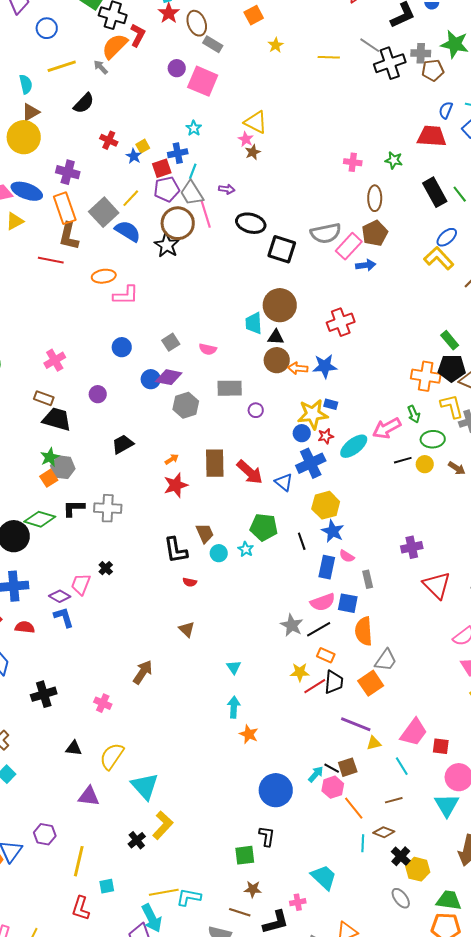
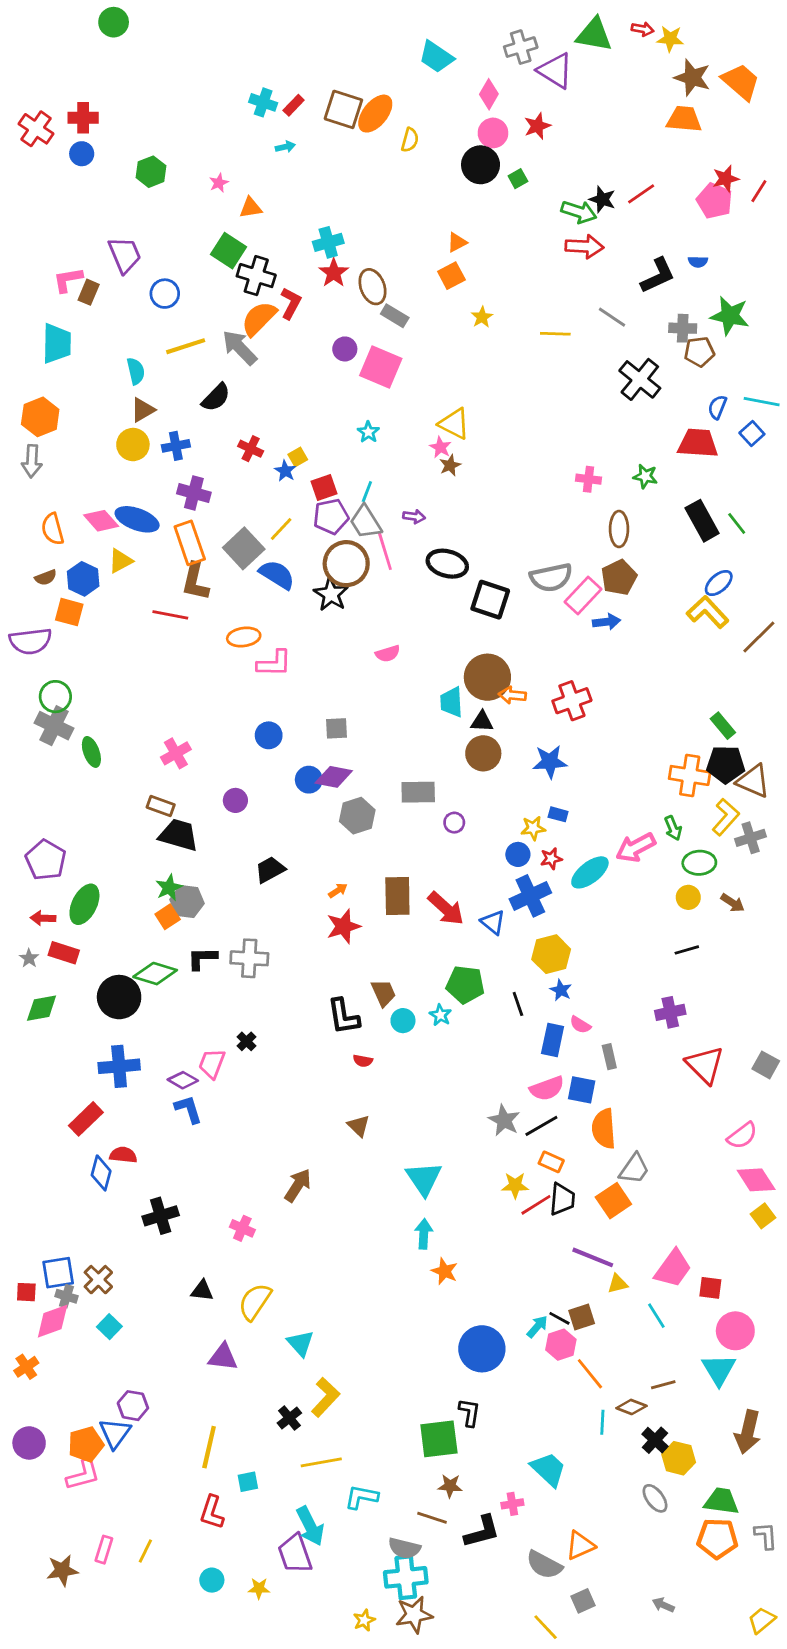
black cross: (390, 63) -> (640, 379), moved, turned -32
gray arrow: (101, 67) -> (240, 348), size x1.8
yellow circle: (24, 137) -> (133, 445), size x0.7
blue cross: (178, 153) -> (176, 446), moved
gray square: (171, 342) -> (337, 728), turned 30
pink semicircle: (208, 349) -> (388, 654), moved, turned -30
orange arrow: (298, 368) -> (512, 695), moved
yellow L-shape: (452, 406) -> (726, 817), turned 56
yellow star: (313, 414) -> (533, 828), size x0.6
black line: (403, 460) -> (687, 950), moved
blue star: (333, 531) -> (561, 990), size x0.7
red semicircle: (25, 627) -> (123, 1155), moved
cyan triangle: (234, 667) -> (424, 1178), size x1.8
cyan triangle: (145, 786) -> (300, 1343), size x0.7
brown line: (394, 800) -> (663, 1385), moved
purple hexagon: (45, 834) -> (133, 1406), moved
green square: (245, 855) -> (439, 1439), size x1.4
yellow line: (164, 892) -> (321, 1462), moved

